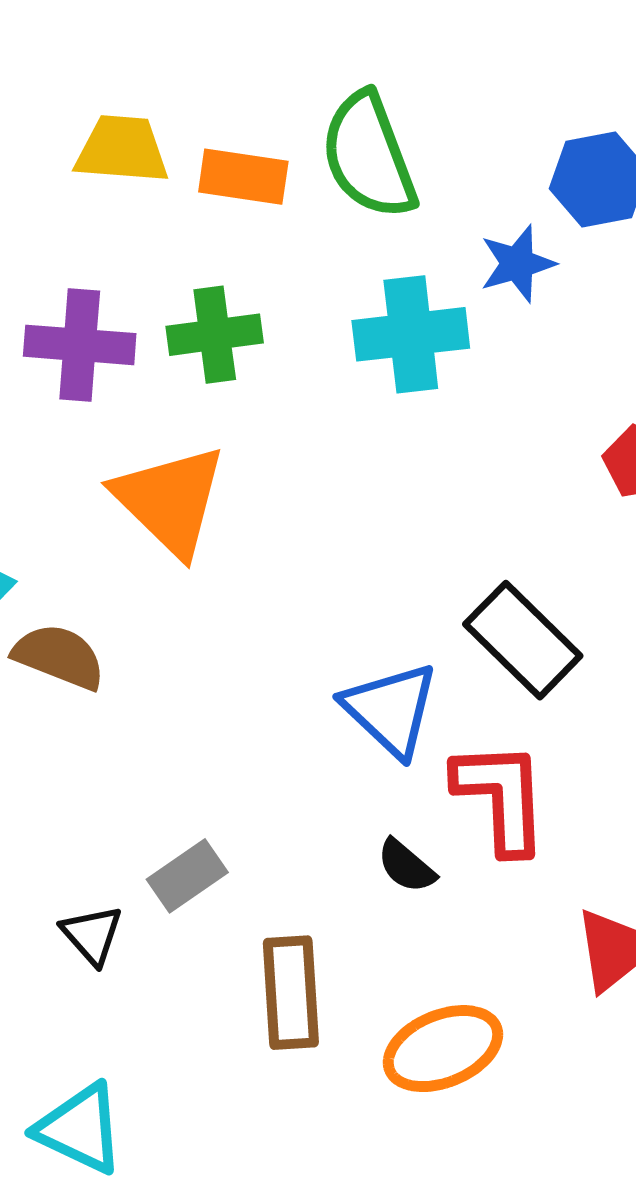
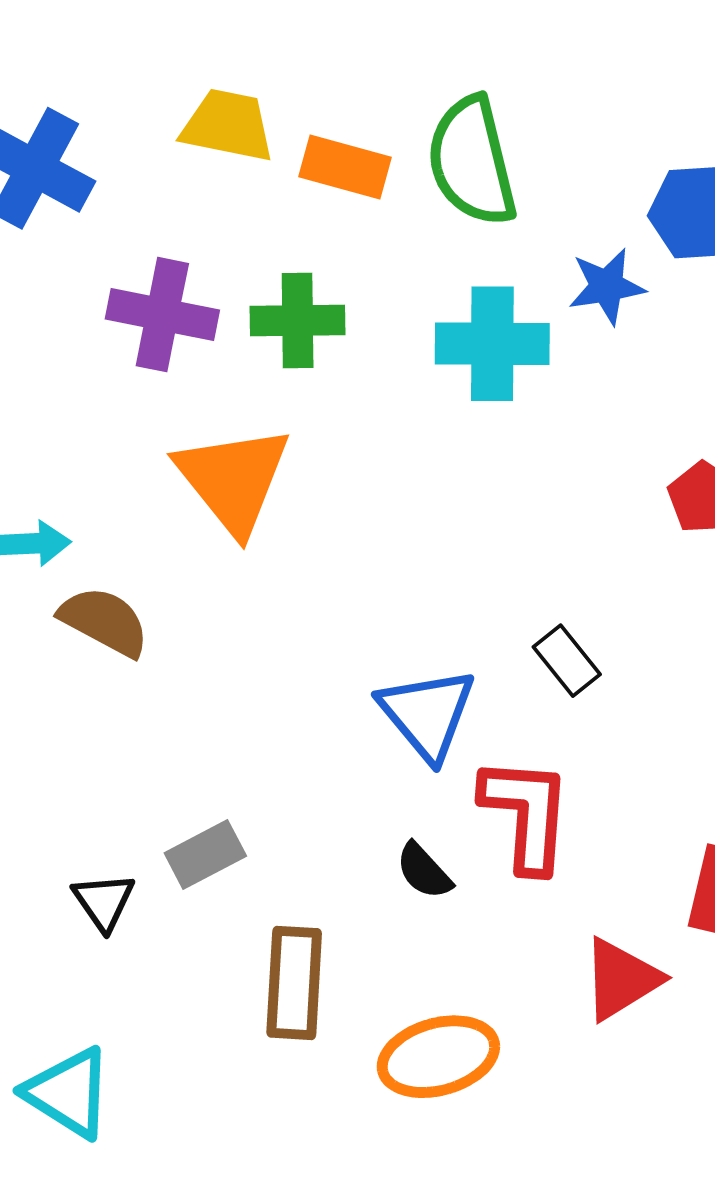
black rectangle: (523, 640) -> (567, 661), size x0.6

